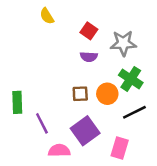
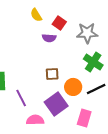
yellow semicircle: (47, 16) -> (36, 15), moved
purple semicircle: (89, 57) -> (49, 38), moved
orange circle: (107, 94) -> (73, 87), moved

